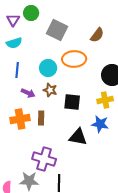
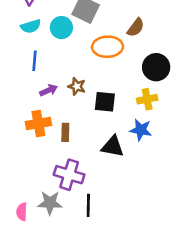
brown semicircle: (97, 35) -> (136, 28), moved
cyan circle: (48, 68) -> (61, 28), moved
purple arrow: (28, 93) -> (49, 90), turned -48
brown rectangle: (41, 118) -> (65, 132), moved

